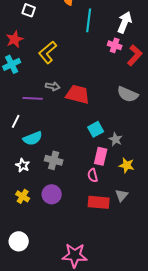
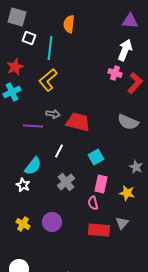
cyan line: (89, 20) -> (50, 48), moved
white line: (16, 121) -> (59, 151), moved
cyan semicircle: (33, 138) -> (33, 166), turned -30
gray star: (116, 139) -> (136, 167), moved
gray cross: (54, 160) -> (66, 182), moved, turned 36
white star: (23, 165) -> (23, 185), moved

